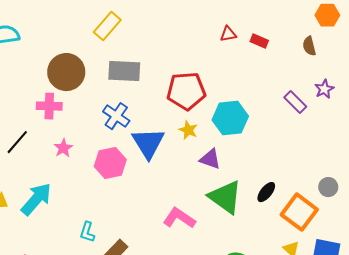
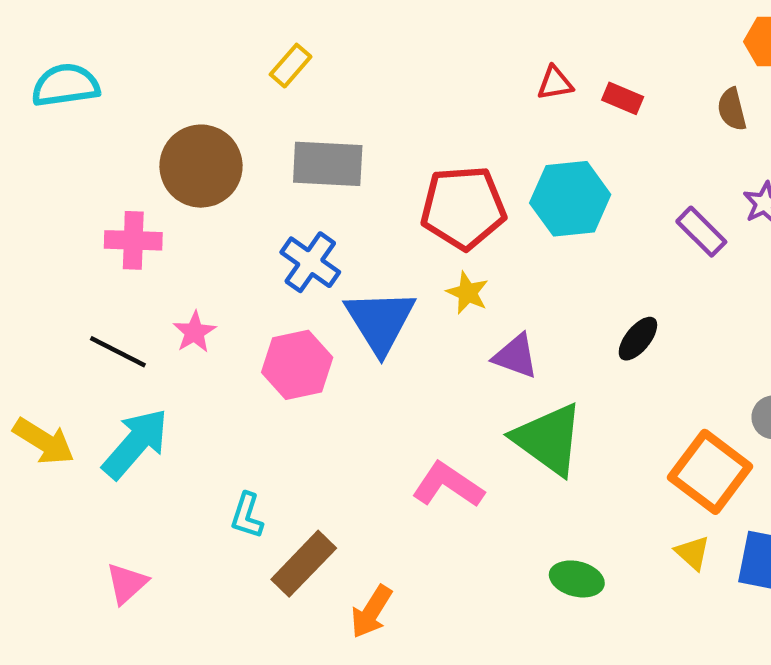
yellow rectangle: (107, 26) -> (291, 66), size x0.7
pink cross: (49, 106) -> (133, 240), moved
cyan hexagon: (230, 118) -> (570, 199), moved
black line: (17, 142) -> (118, 352), moved, turned 76
black ellipse: (266, 192) -> (638, 339), moved

